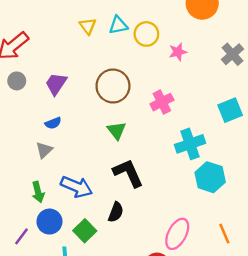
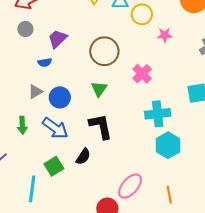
pink cross: (162, 102) -> (142, 74), turned -30
blue semicircle: (53, 123) -> (45, 62), moved
blue circle: (49, 222) -> (60, 97), moved

